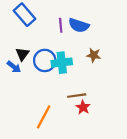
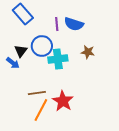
blue circle: (45, 60) -> (42, 46), moved
brown line: (77, 96) -> (37, 93), moved
red star: (83, 107) -> (63, 101), moved, size x1.5

